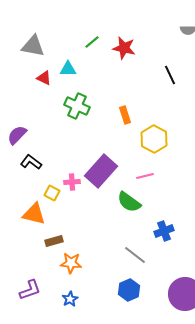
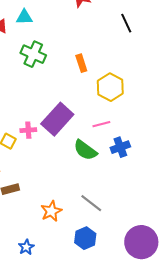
blue cross: (164, 231) -> (120, 147), moved
orange star: (71, 263) -> (51, 211), moved, turned -30

